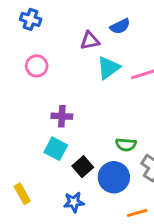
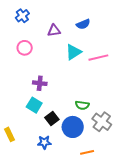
blue cross: (31, 19) -> (22, 16), turned 32
purple triangle: (90, 41) -> (54, 30), moved

